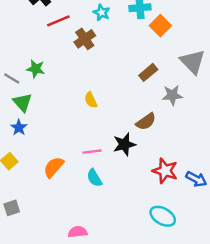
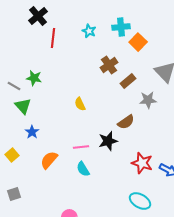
red line: (58, 21) -> (53, 38), turned -60
brown cross: (85, 39) -> (109, 65), moved
blue star: (19, 128) -> (32, 132), moved

